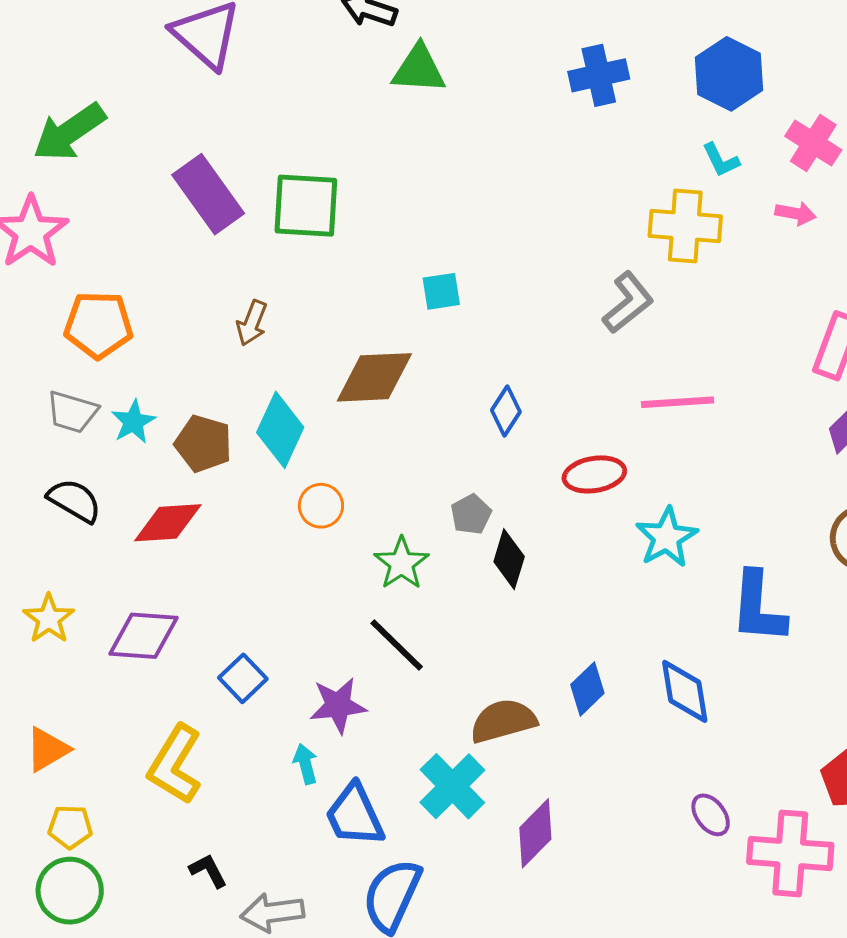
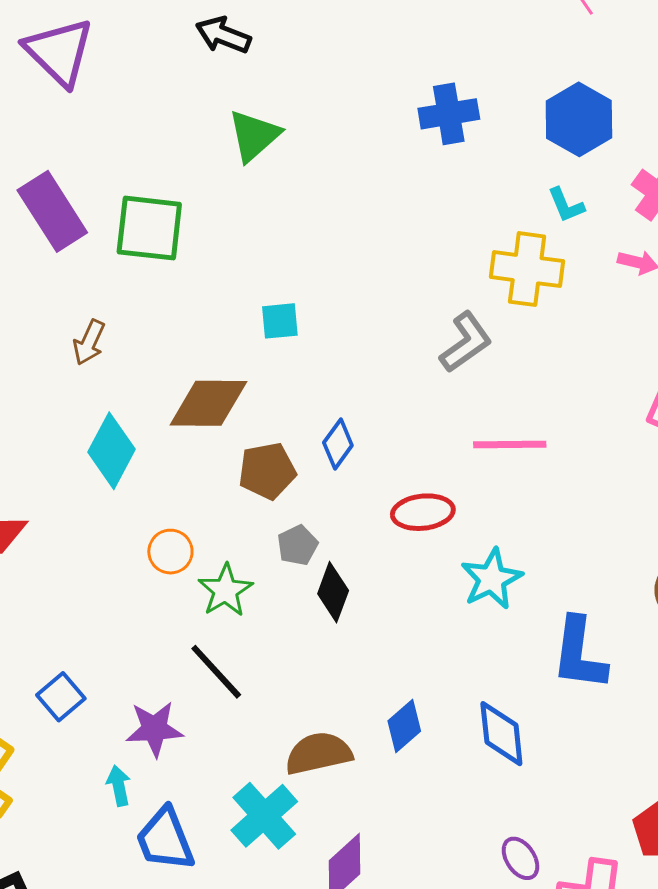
green triangle: (419, 69) -> (254, 136), moved, turned -48
brown pentagon: (203, 444) -> (267, 471), moved, turned -30
orange circle: (321, 506) -> (170, 552), moved

